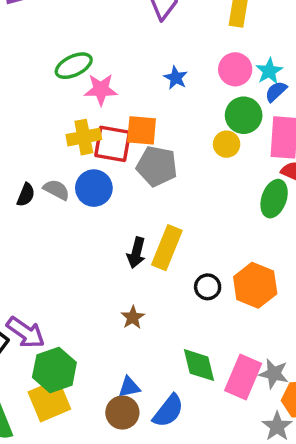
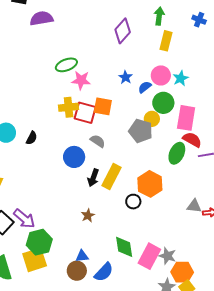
blue semicircle: (276, 92) -> (145, 87), moved
gray pentagon: (157, 166) -> (141, 131), moved
blue circle: (94, 188) -> (74, 157), moved
gray semicircle: (56, 190) -> (98, 141), moved
orange hexagon: (255, 285) -> (150, 184), moved

